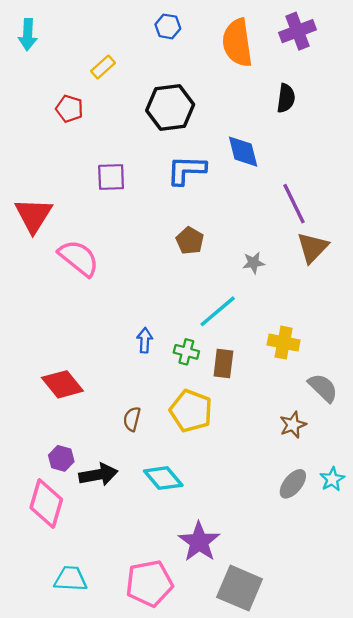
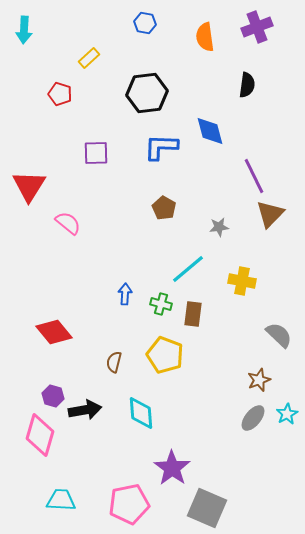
orange semicircle: (237, 43) -> (205, 37), size x0.7
pink semicircle: (79, 258) -> (68, 223), size x0.7
yellow cross: (284, 343) -> (242, 281), moved
brown star: (293, 425) -> (259, 380), moved
cyan diamond: (163, 478) -> (141, 413), turned 36

